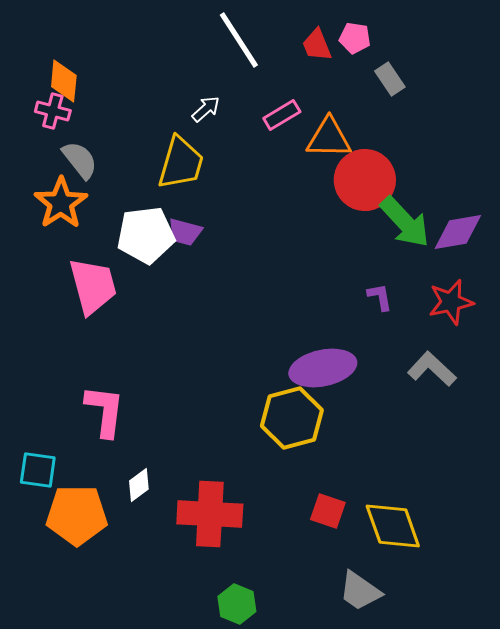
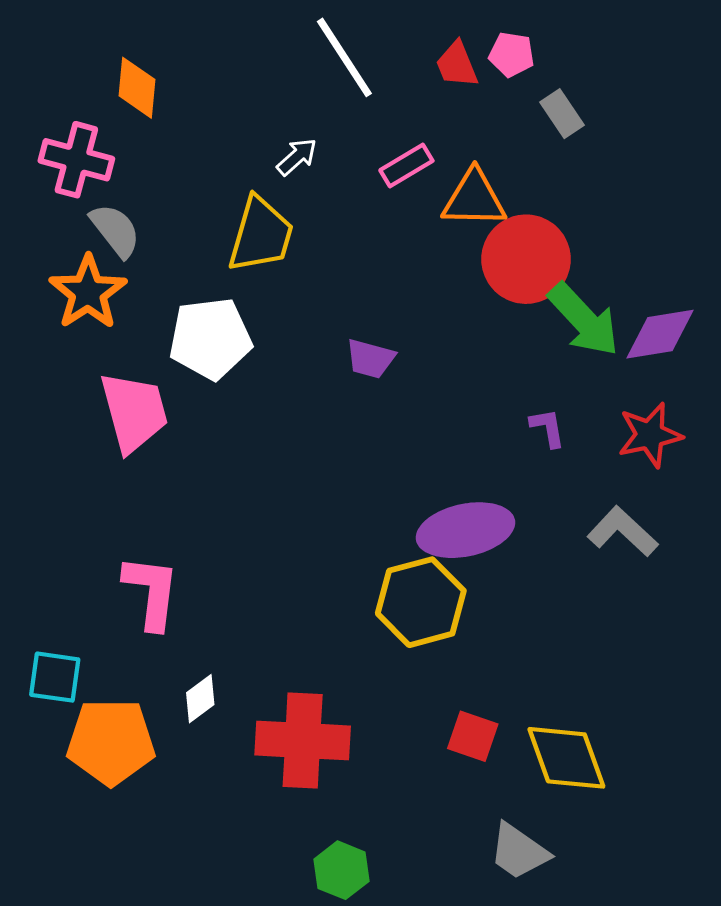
orange diamond: (64, 81) -> (137, 88), moved
pink cross: (53, 111) -> (76, 160), size x1.4
purple trapezoid: (185, 232) -> (370, 359), moved

